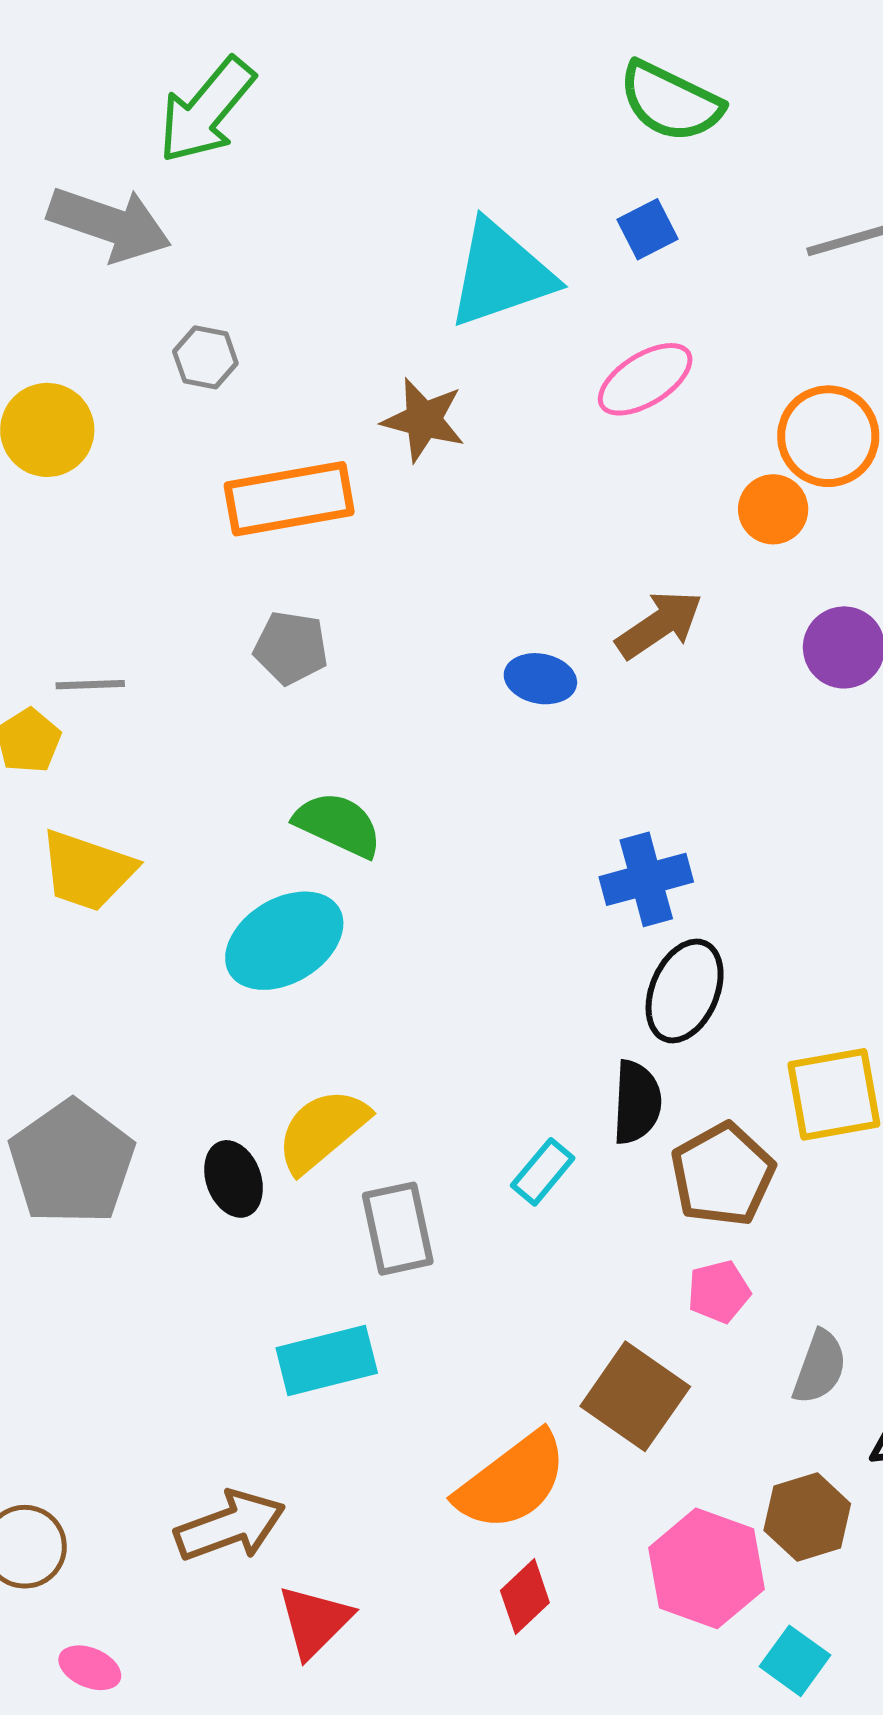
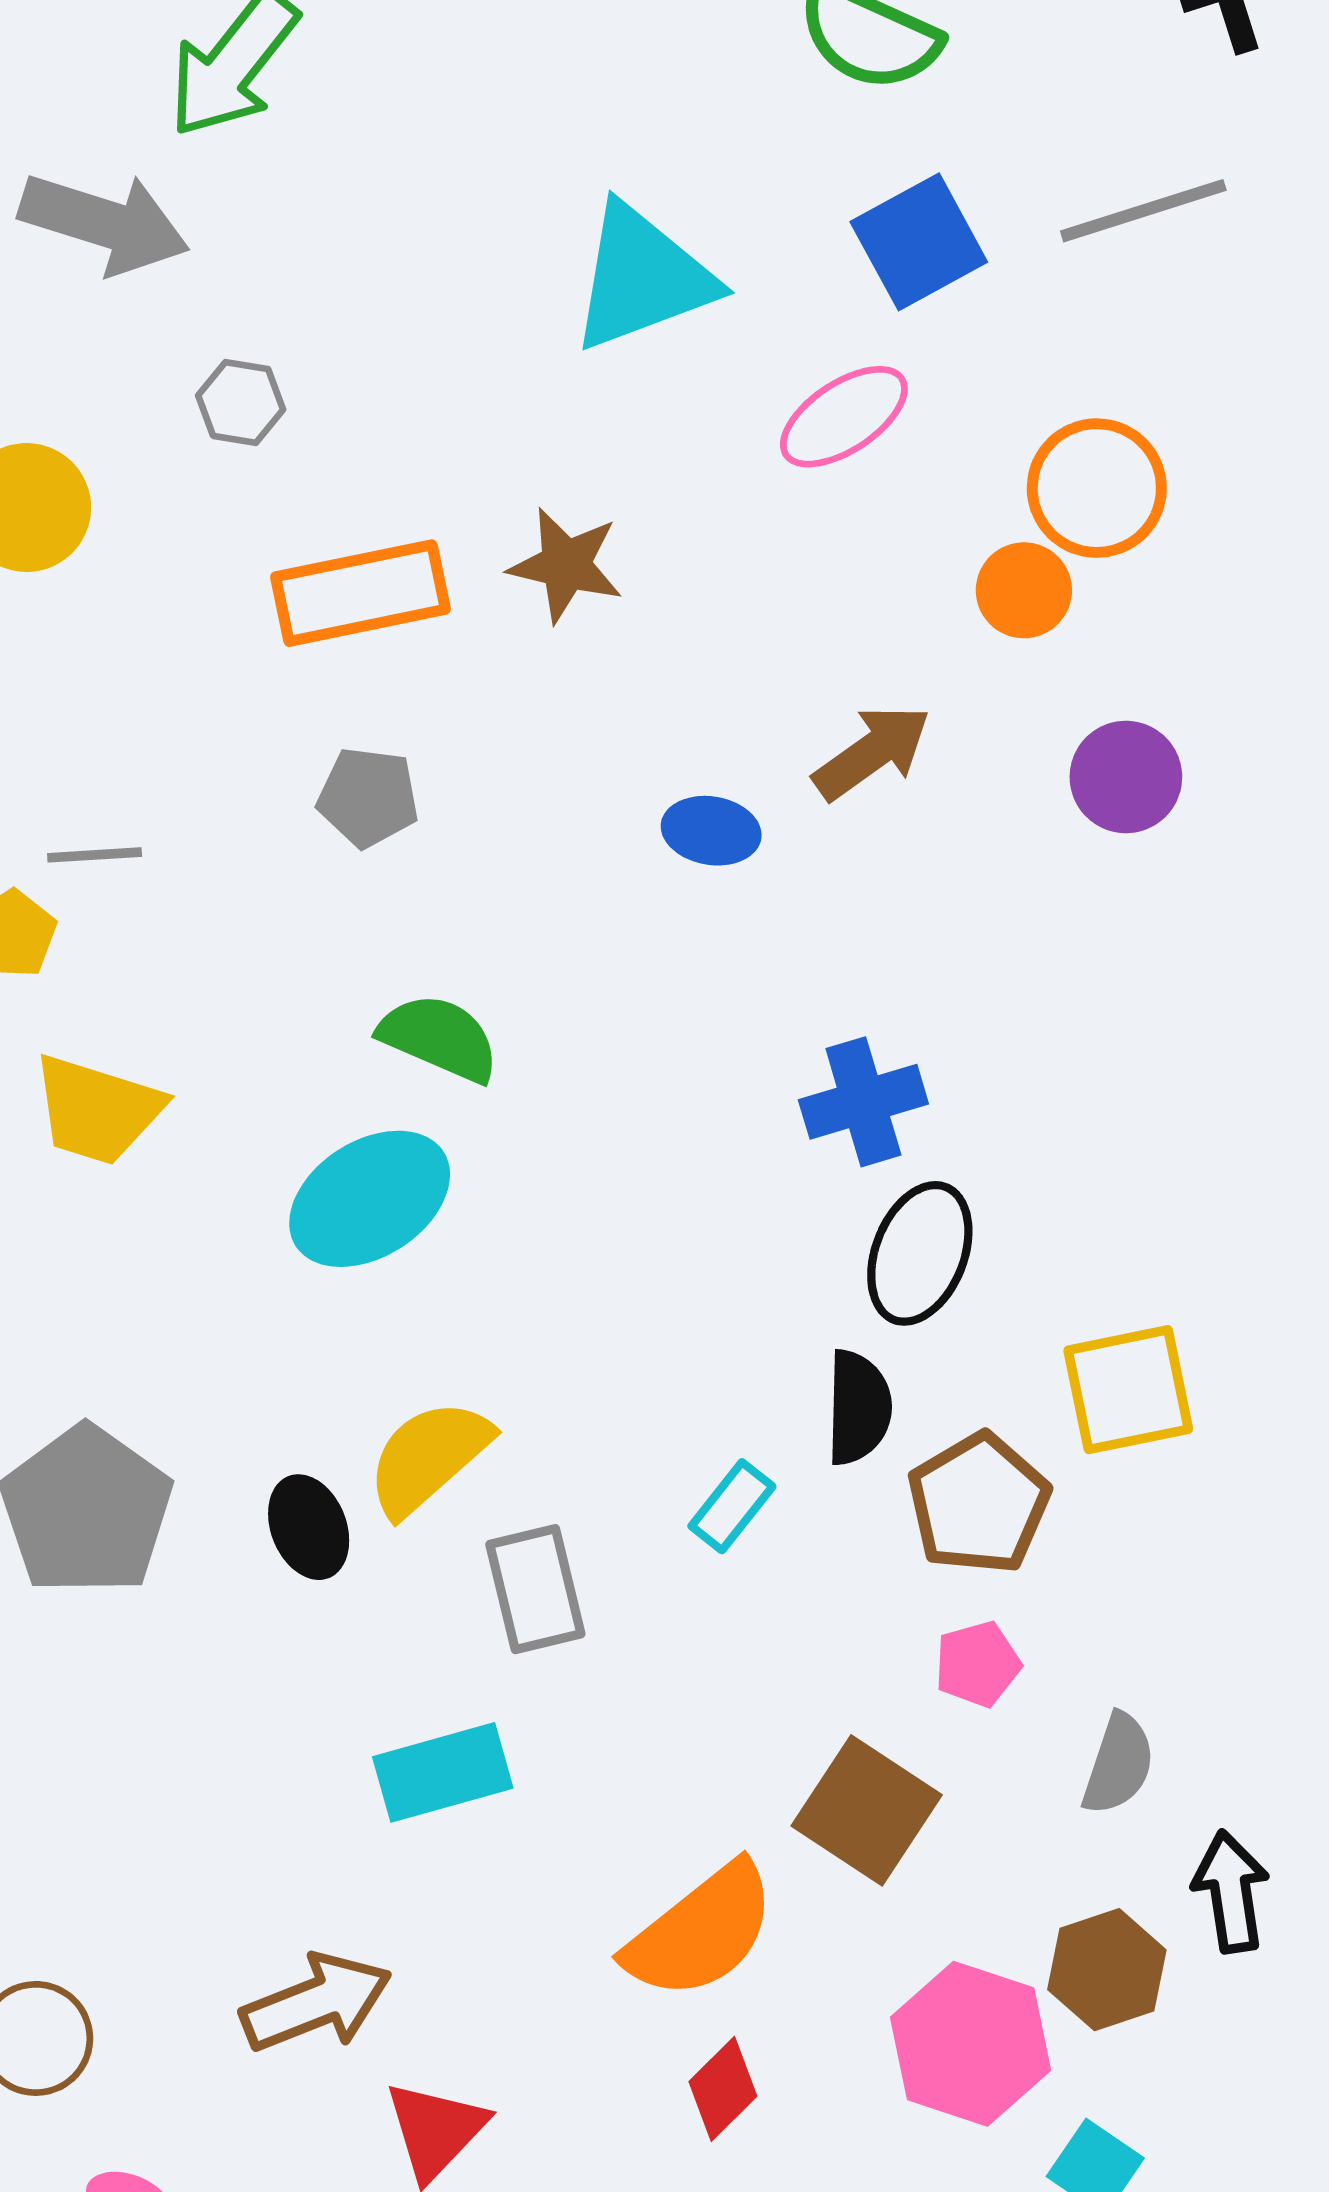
blue square: (647, 229) -> (919, 242), moved, size x1.6
brown star: (423, 420) -> (566, 565), moved

